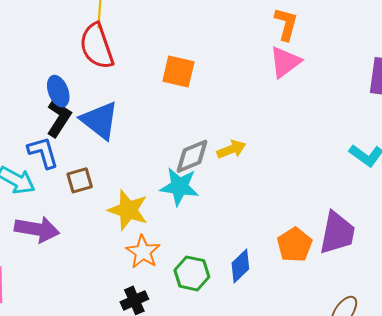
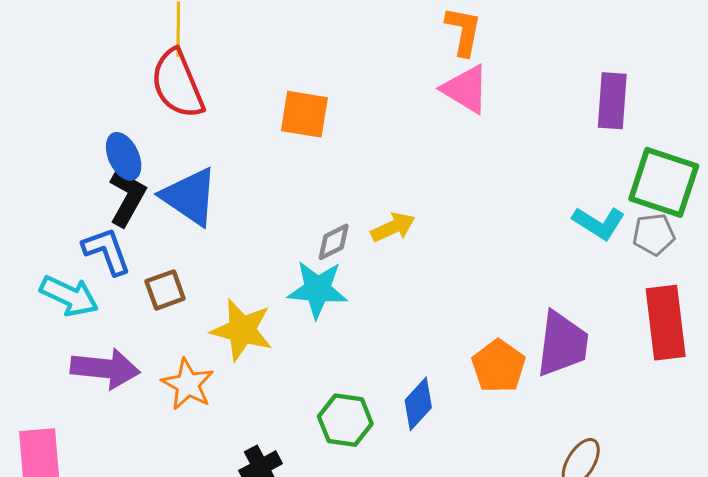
pink triangle: (285, 62) -> (466, 89), turned -48
gray diamond: (192, 156) -> (334, 242), size x0.7
orange star: (143, 252) -> (188, 384), moved

